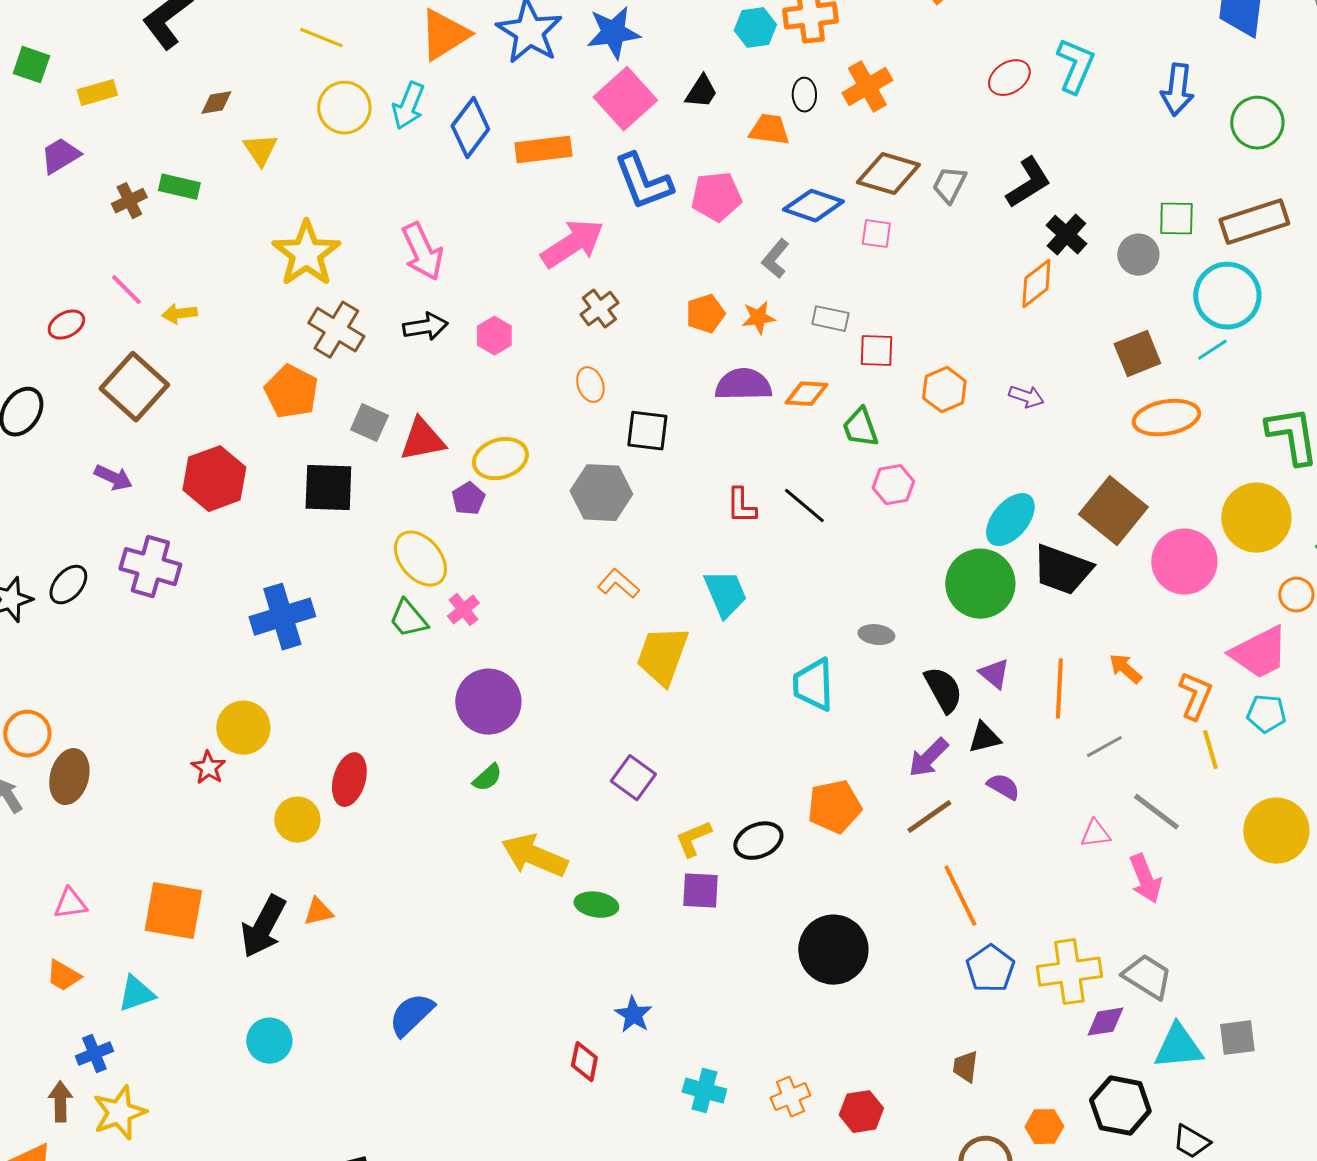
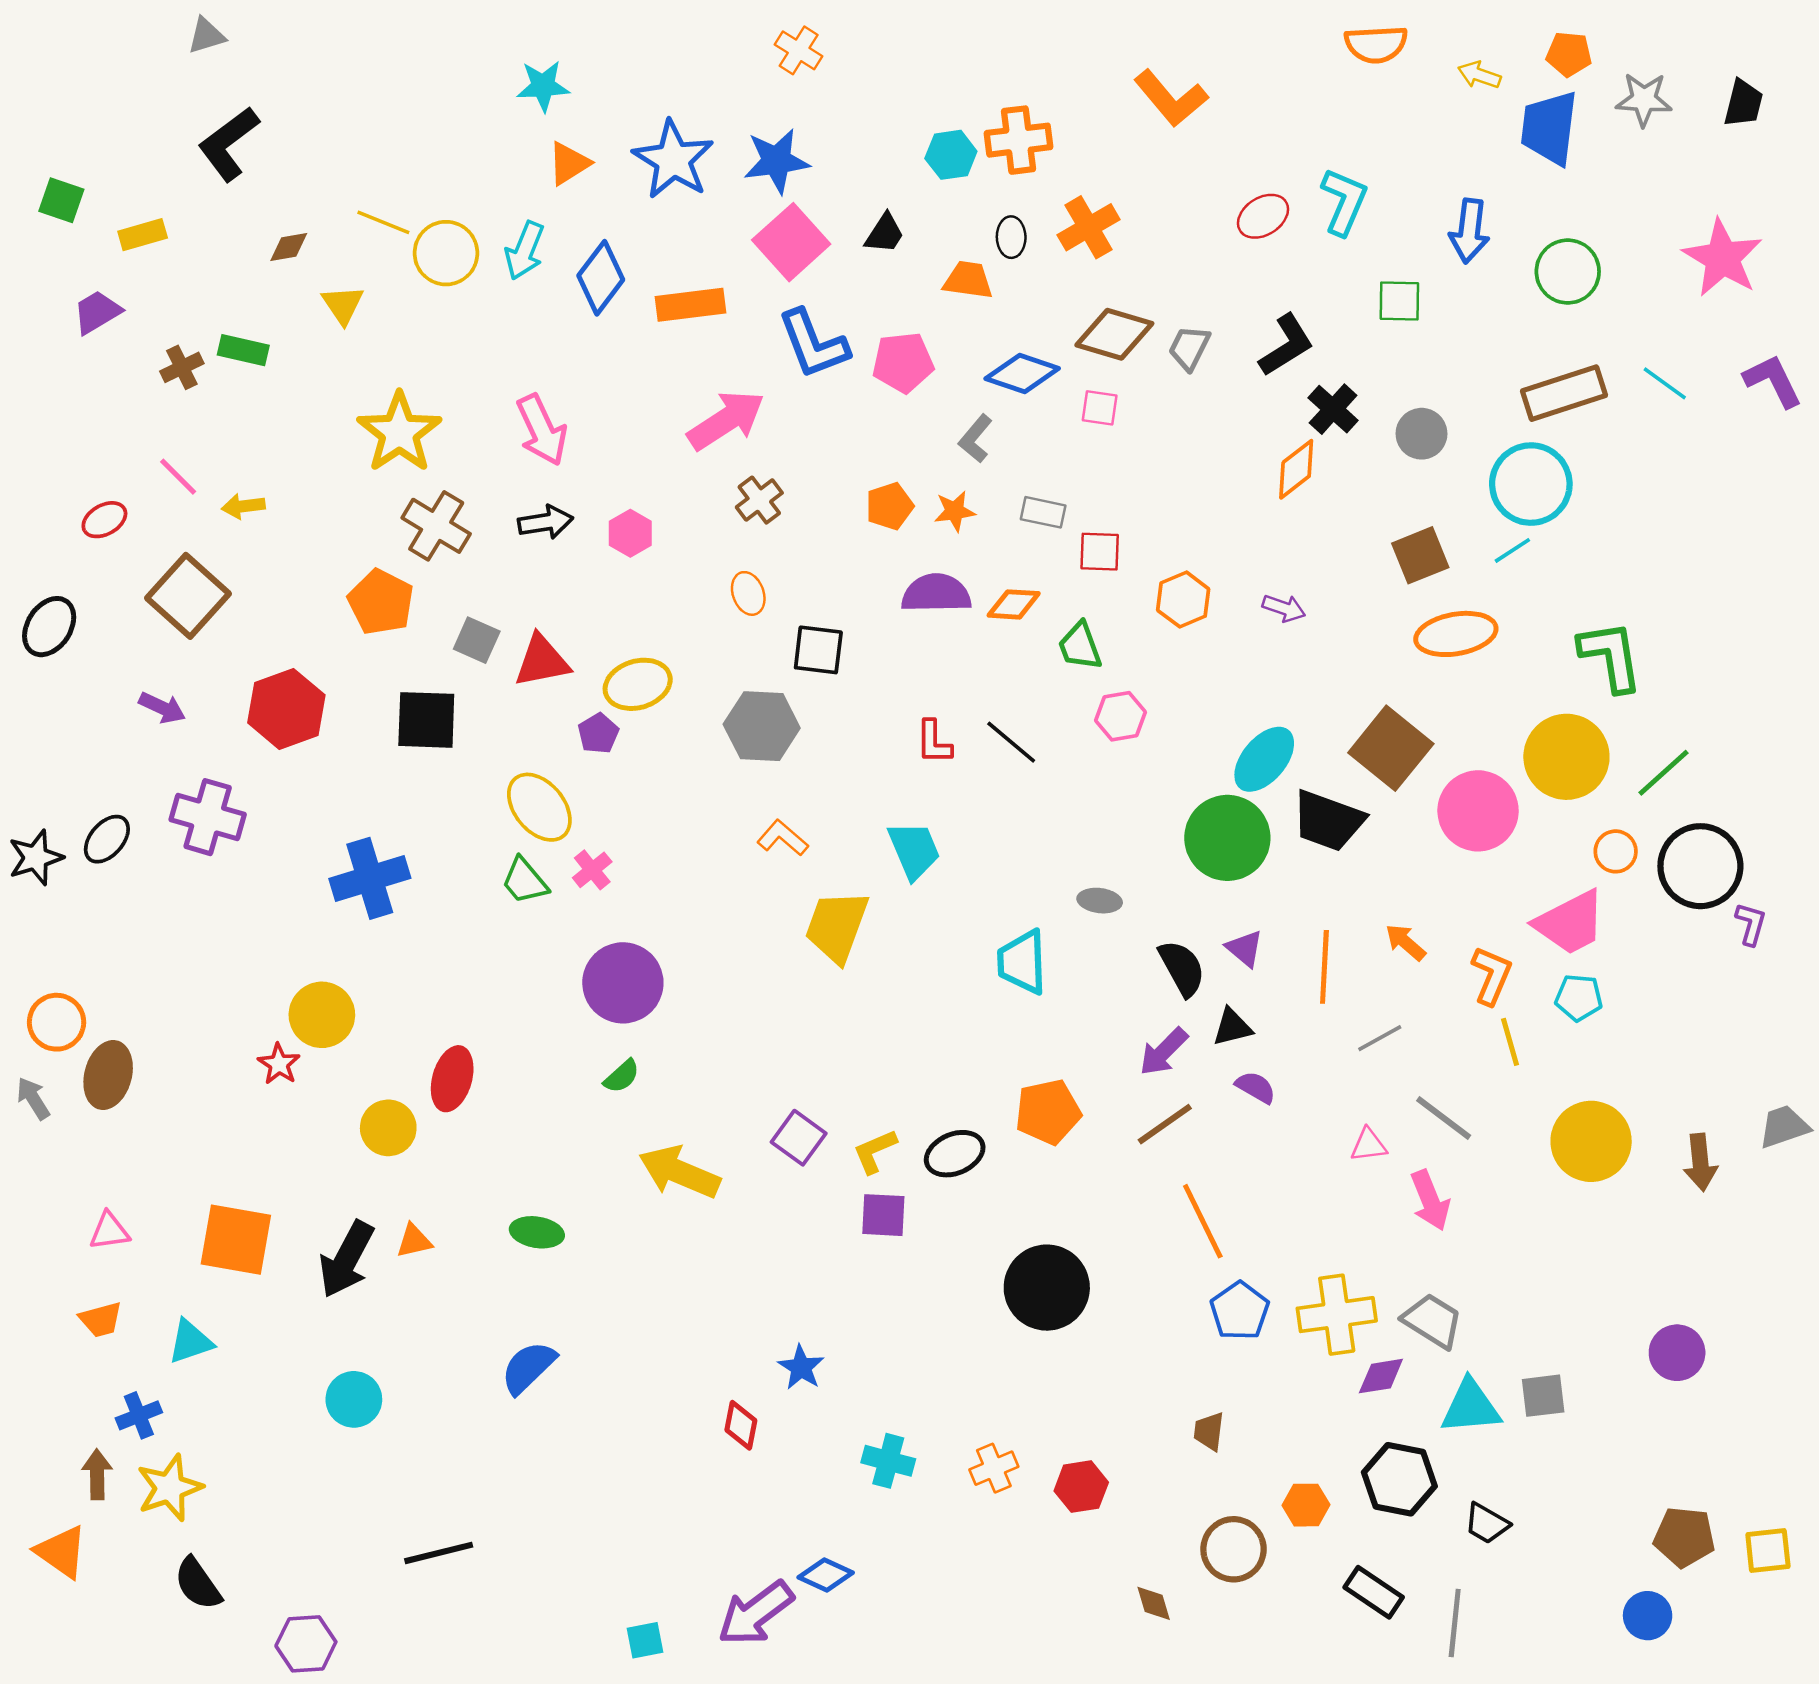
orange triangle: (444, 35) -> (569, 163), size x0.7
yellow line: (321, 38) -> (383, 222), moved
green square: (1176, 219) -> (1399, 301), moved
purple square: (633, 778) -> (799, 1138), moved
green ellipse: (596, 905) -> (537, 1232), moved
orange trapezoid: (63, 976) -> (101, 1320), turned -45

